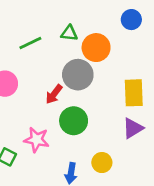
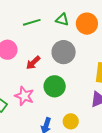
orange circle: (96, 48) -> (87, 24), moved
red arrow: (54, 94) -> (33, 63), moved

